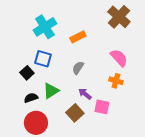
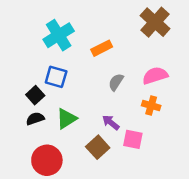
pink semicircle: (119, 58) -> (155, 76), turned -66
gray semicircle: (78, 68) -> (116, 82), moved
black semicircle: (31, 98) -> (35, 119), moved

